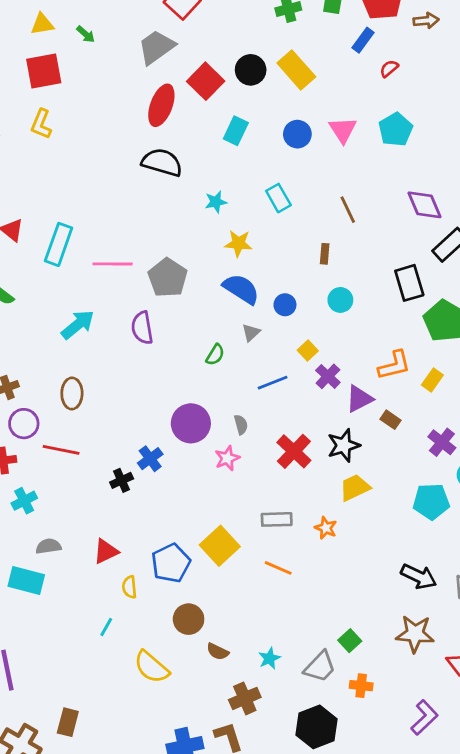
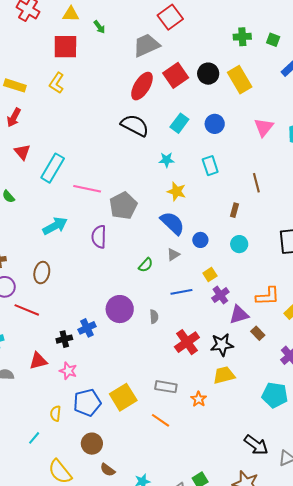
cyan rectangle: (236, 131) -> (179, 123), moved
blue circle: (297, 134) -> (215, 124), moved
pink star: (227, 458) -> (68, 371), moved, turned 30
red triangle: (106, 551) -> (38, 361), moved

